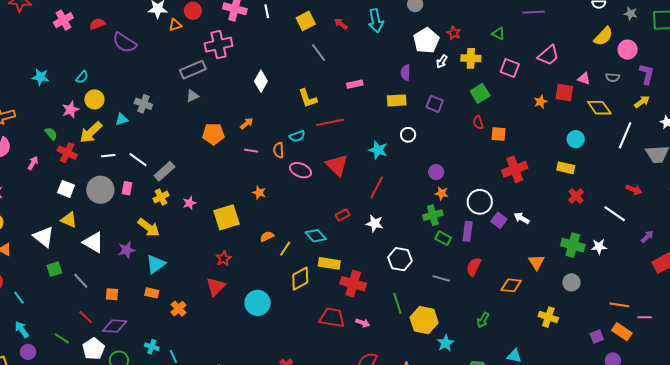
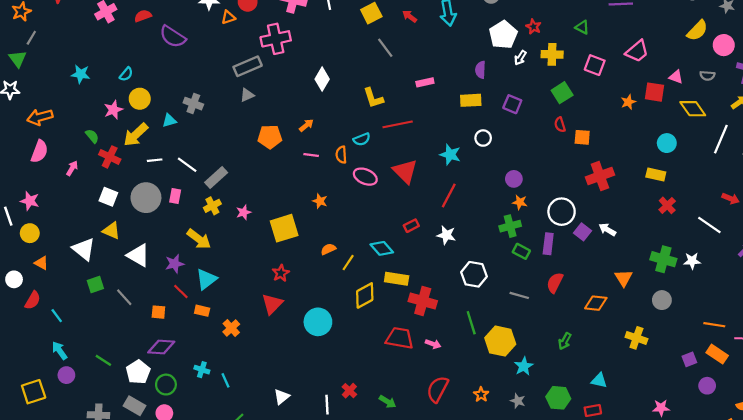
red line: (86, 317) -> (181, 291), moved

